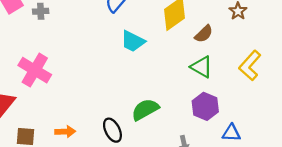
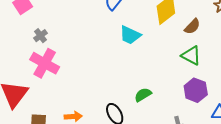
gray cross: (41, 11) -> (40, 36), moved, turned -32
green semicircle: (145, 109) -> (143, 95), size x0.7

